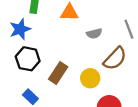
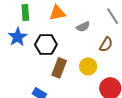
black hexagon: (28, 59) -> (46, 45), moved
brown semicircle: (115, 59) -> (106, 44), size x0.7

